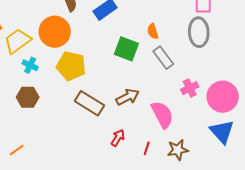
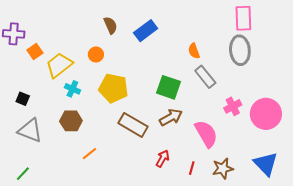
orange circle: (55, 32) -> (96, 54), size x0.5
green square: (126, 49) -> (168, 87), moved
blue triangle: (222, 132) -> (266, 164), moved
orange line: (17, 150) -> (90, 154), moved

